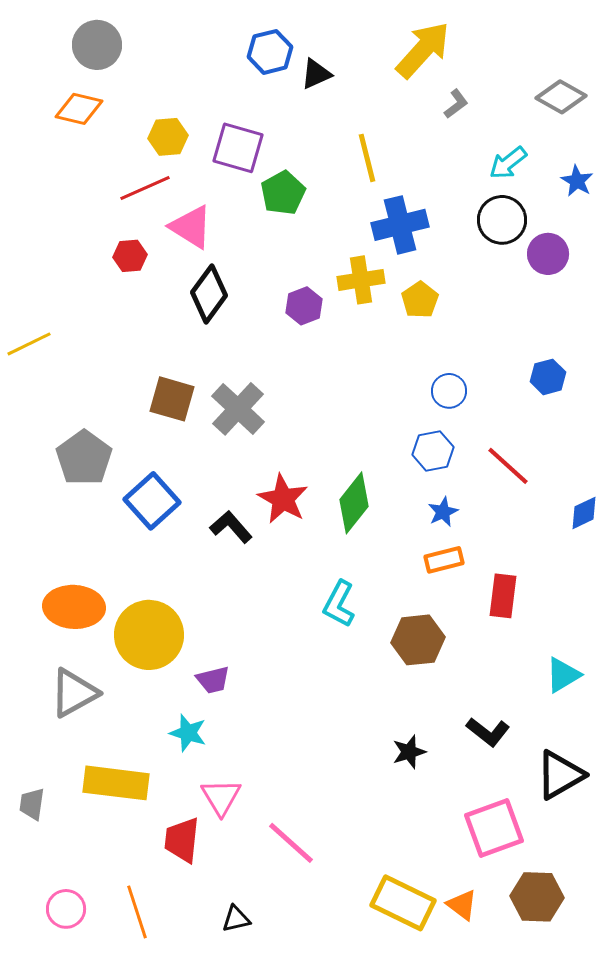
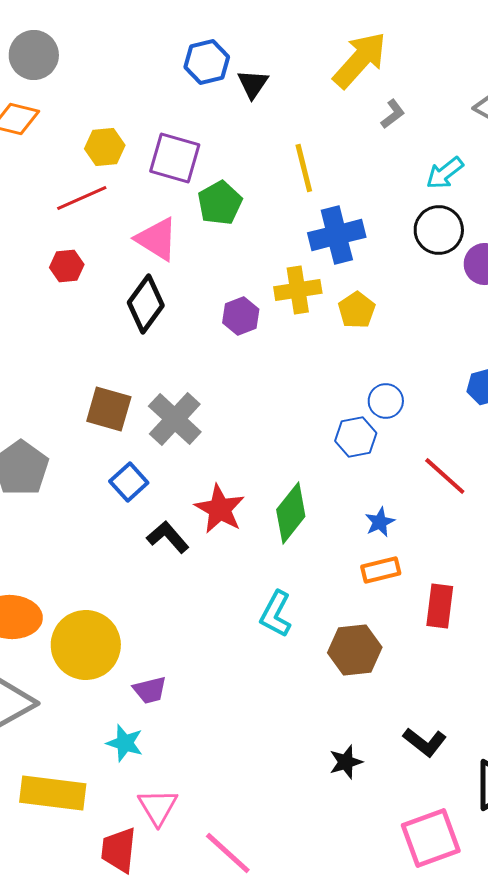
black triangle: (316, 74) -> (253, 84), turned -32
pink triangle: (191, 227) -> (157, 239), moved
blue hexagon: (433, 451) -> (356, 437), moved
blue square: (152, 501) -> (129, 482), moved, size x0.7

